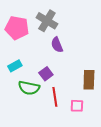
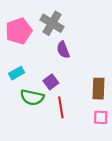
pink pentagon: (17, 28) -> (19, 31), turned -30
pink square: (77, 106) -> (101, 117), moved

